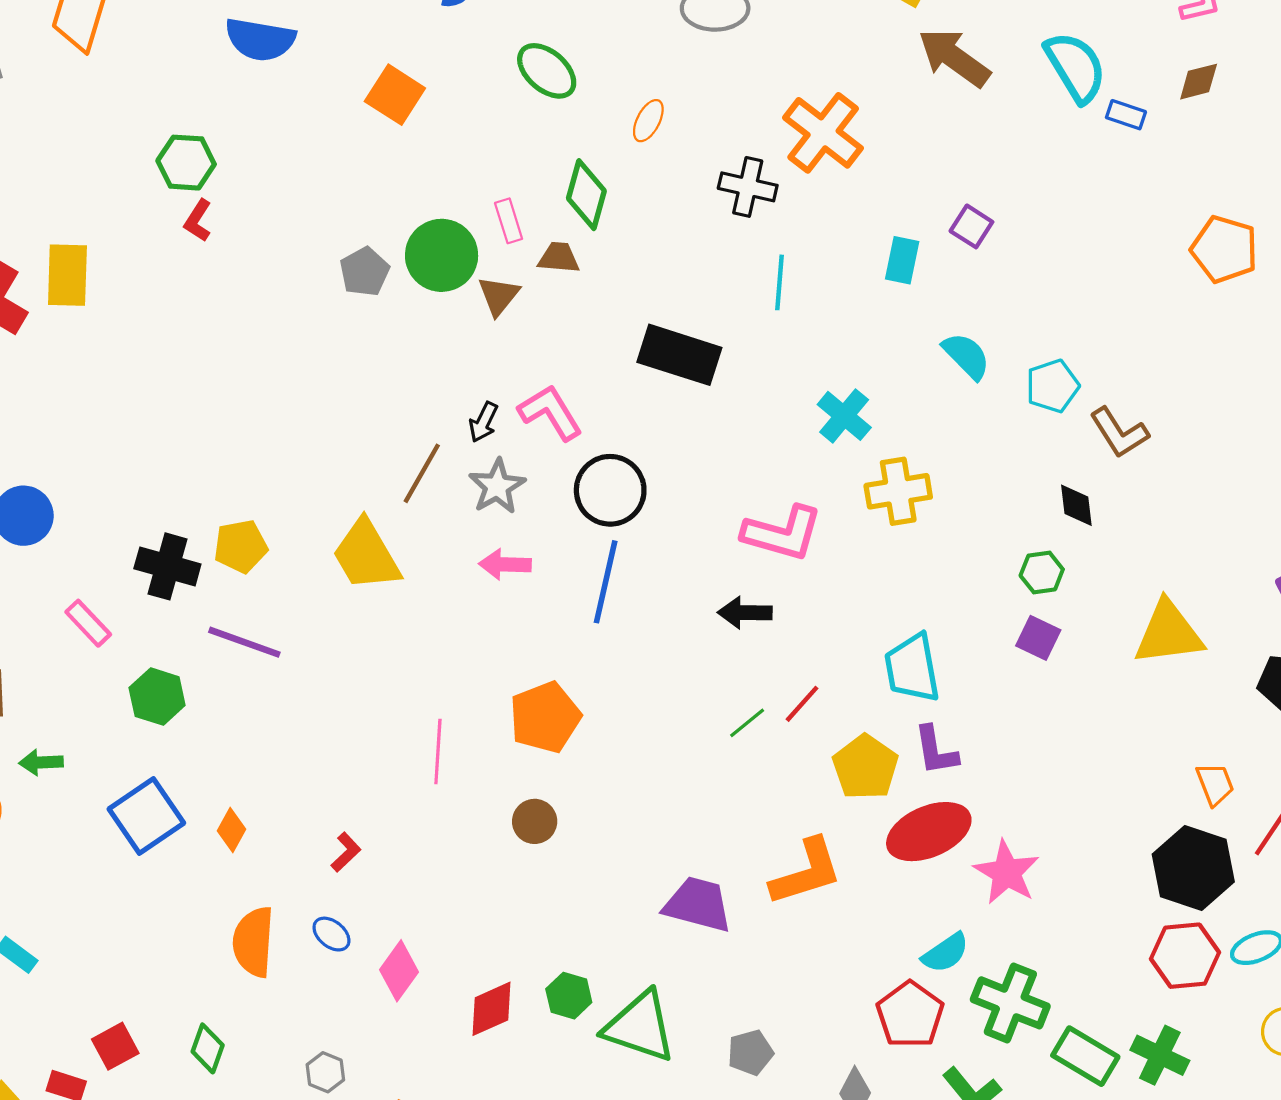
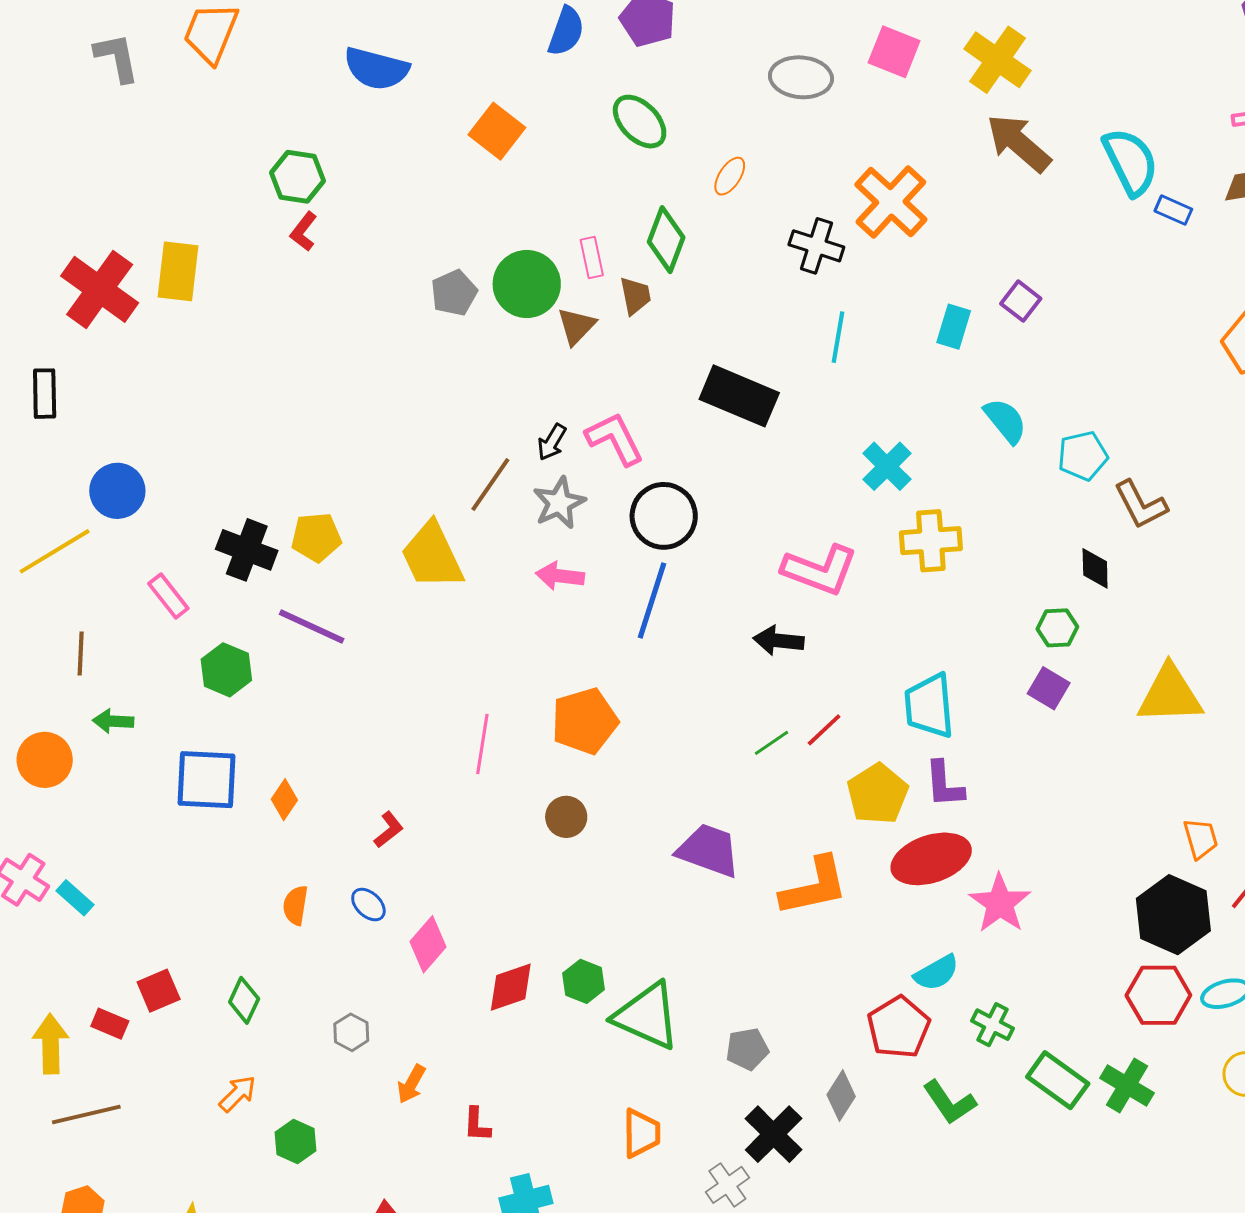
brown trapezoid: (559, 258) -> (635, 296), turned 69
blue square: (146, 816) -> (207, 780), turned 32
purple trapezoid: (698, 904) -> (709, 850), moved
orange semicircle: (253, 942) -> (295, 905), size x0.6
green cross: (1010, 1003) -> (993, 1025), size x0.6

